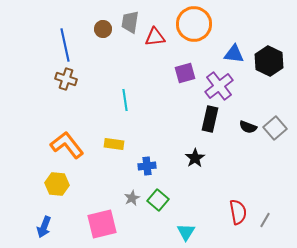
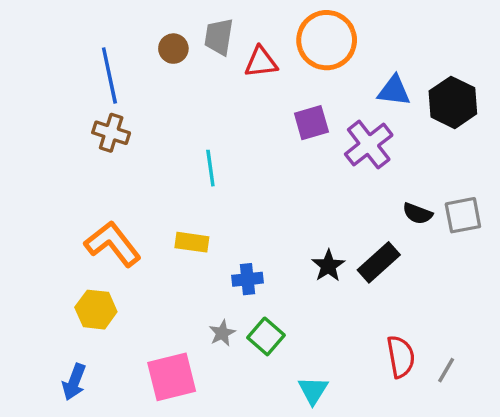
black rectangle: (210, 119) -> (379, 262), moved, turned 35
gray square: (275, 128) -> (463, 215), turned 30

